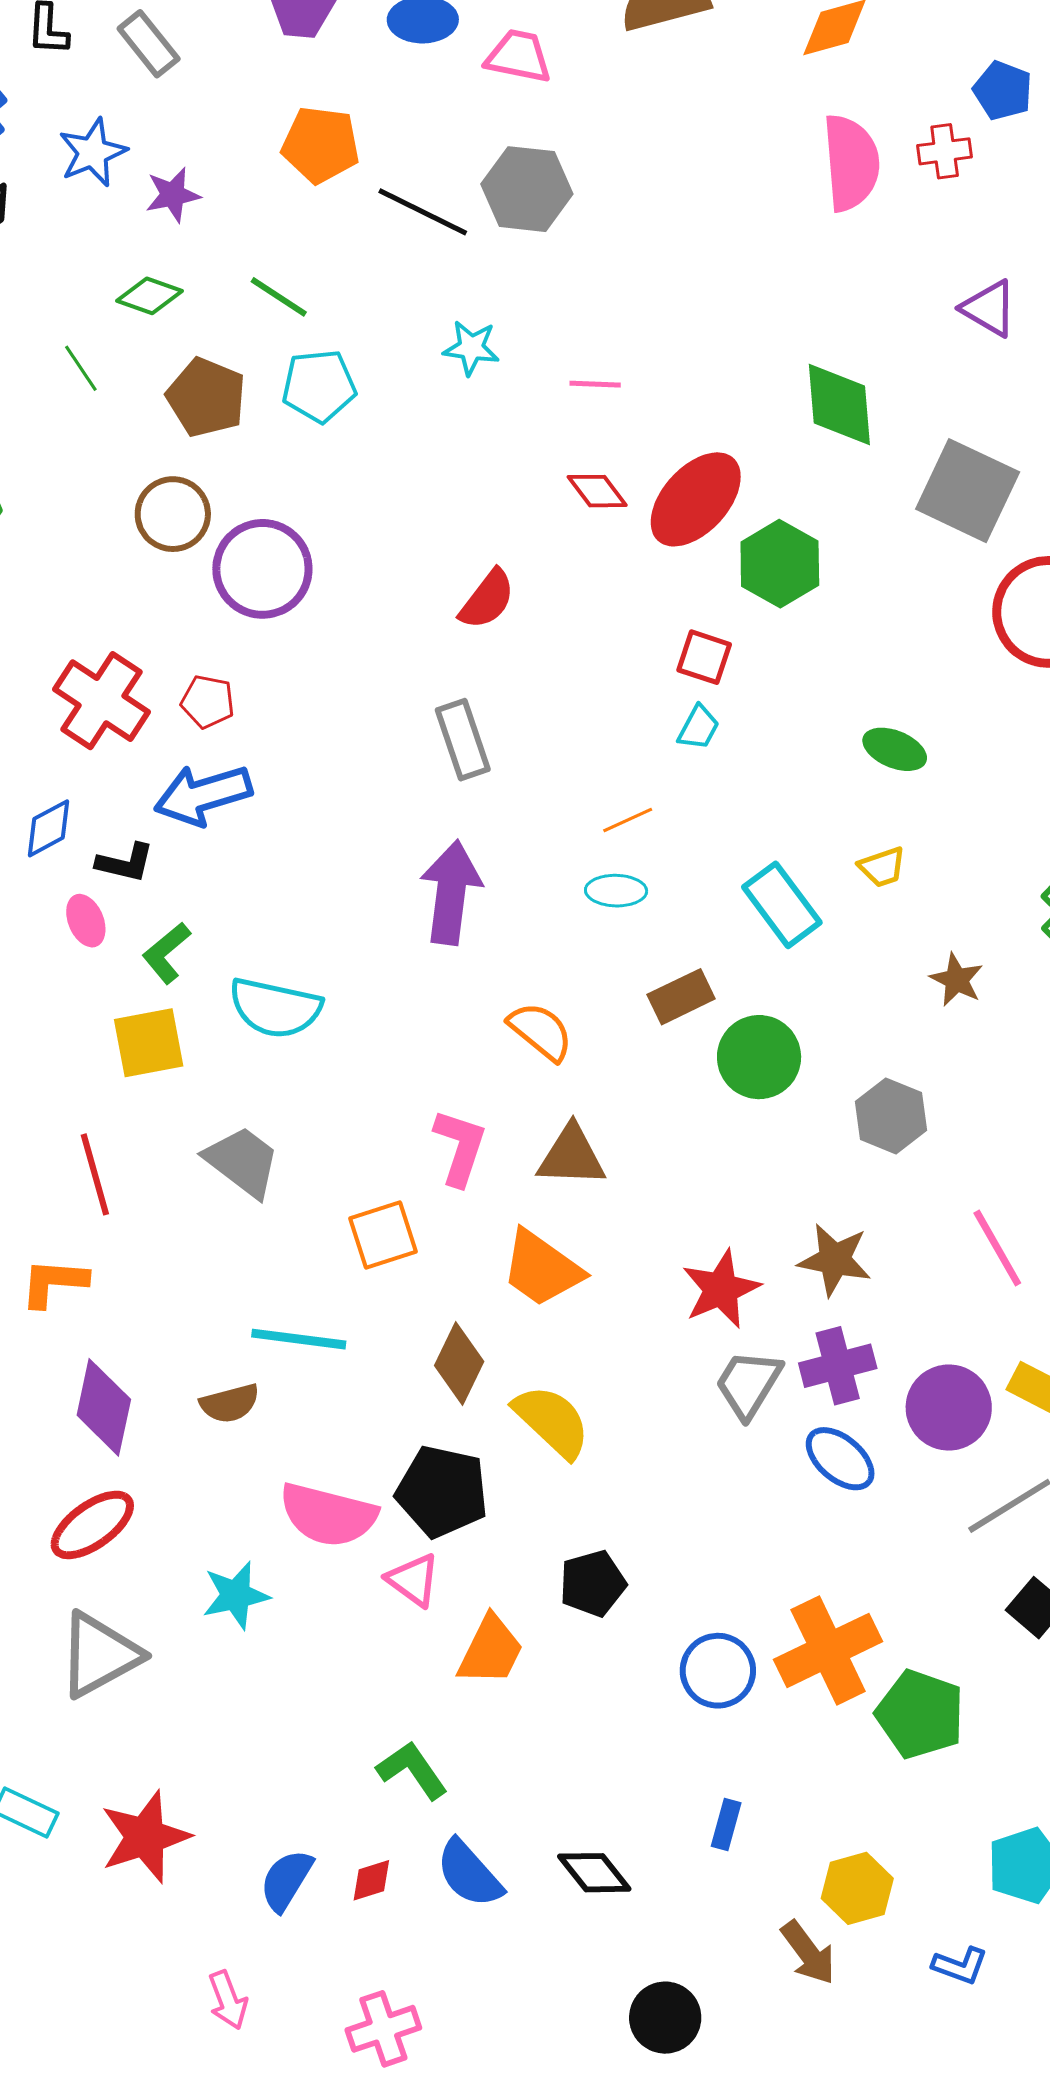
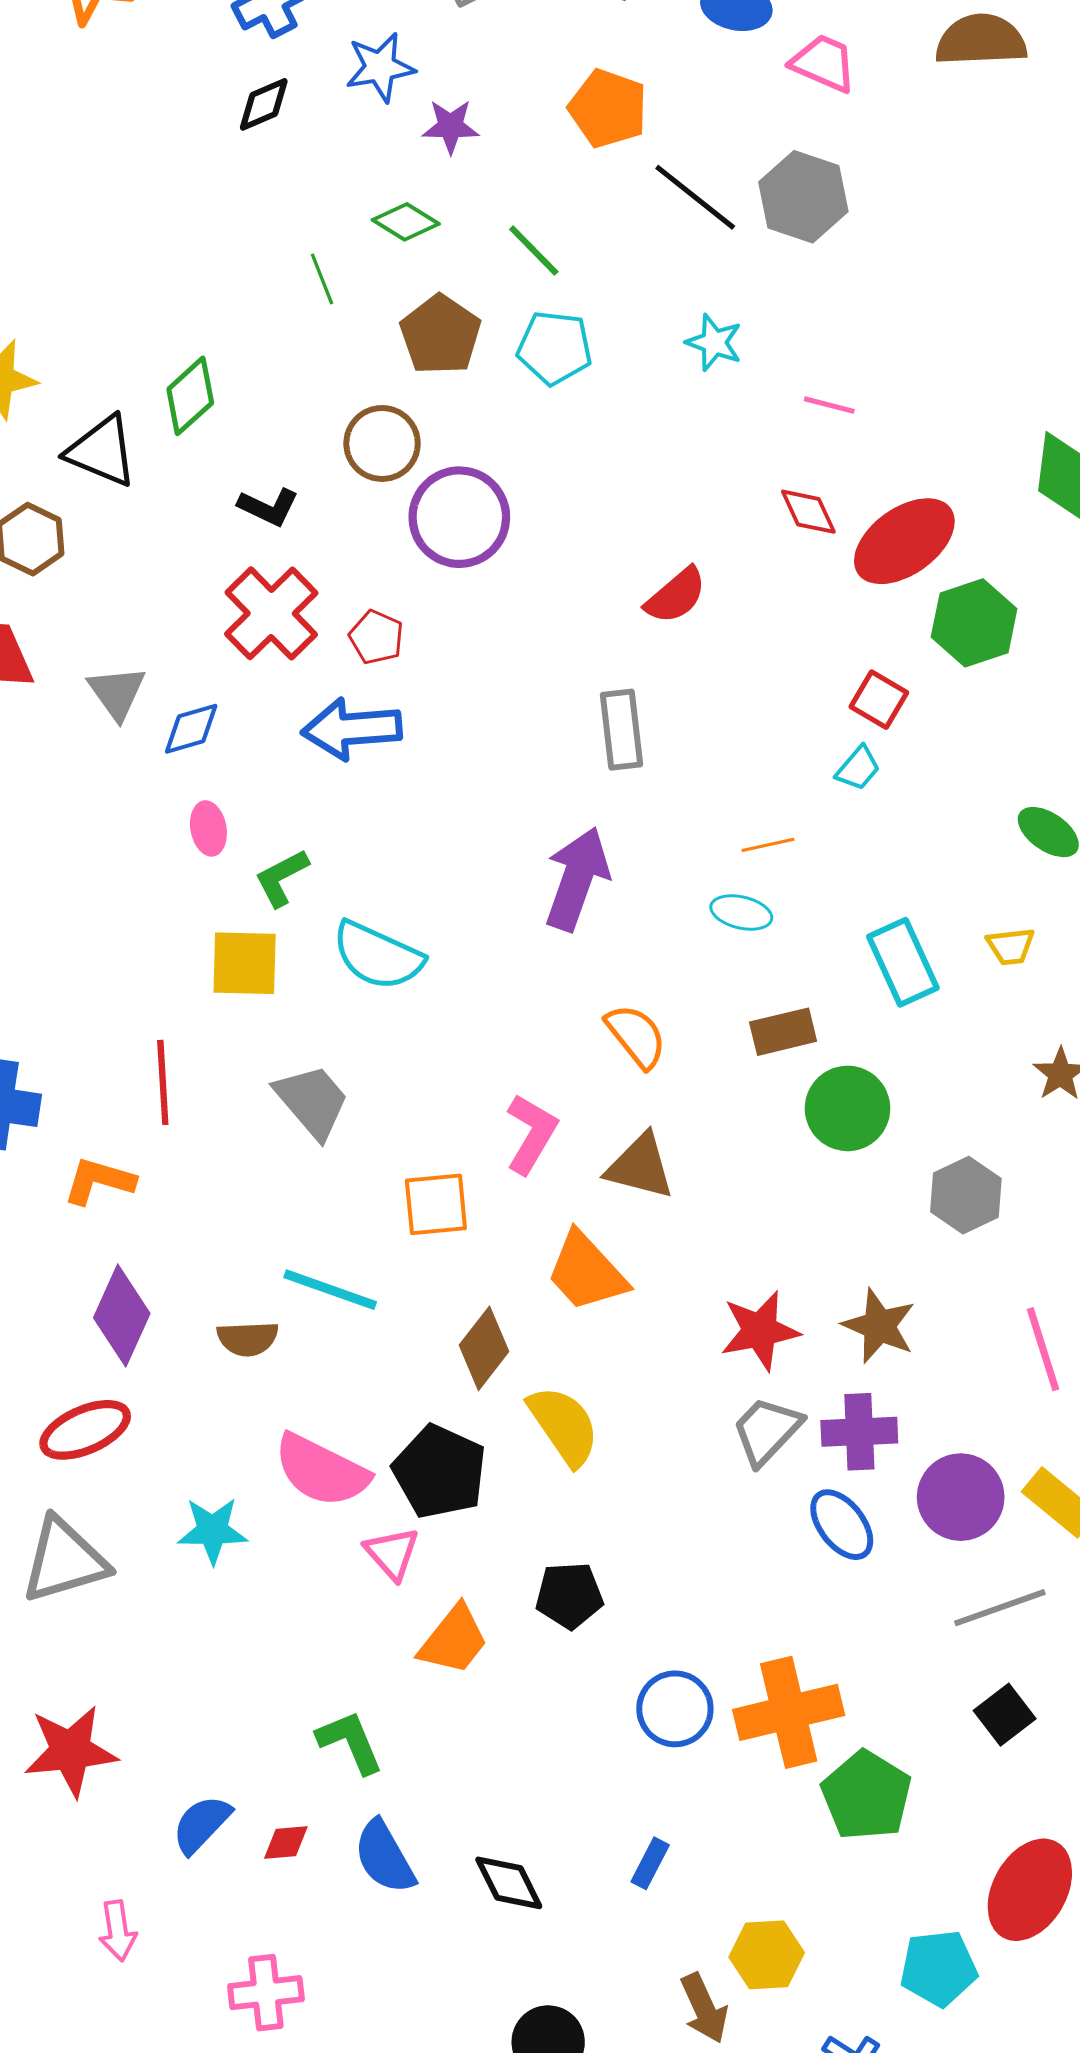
black L-shape: (125, 863) -> (268, 507), moved

